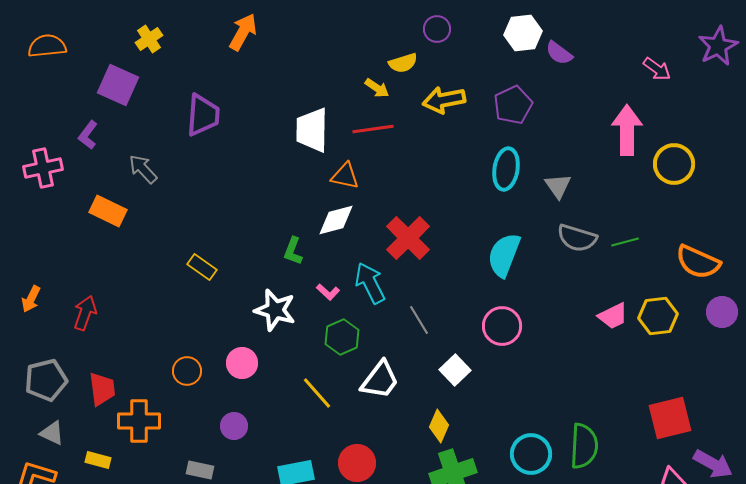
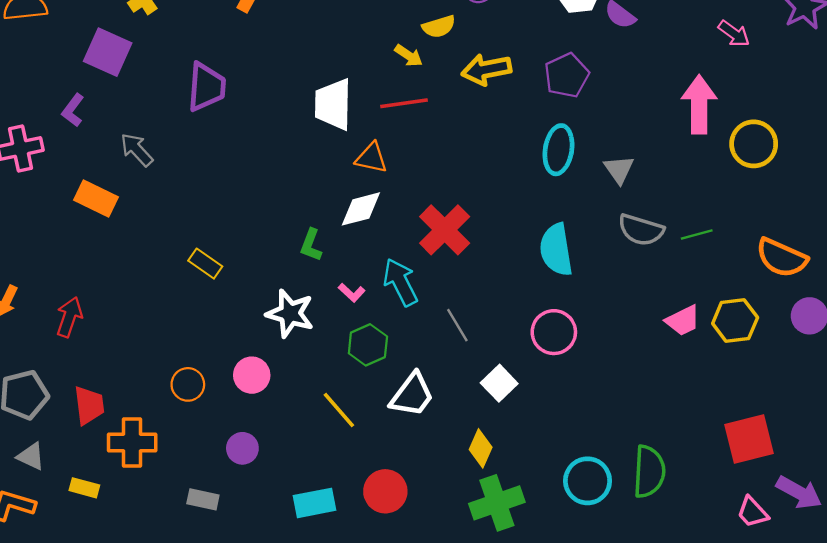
cyan semicircle: (504, 255) -> (556, 250), turned -30

